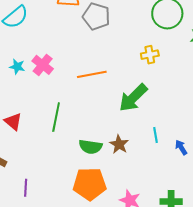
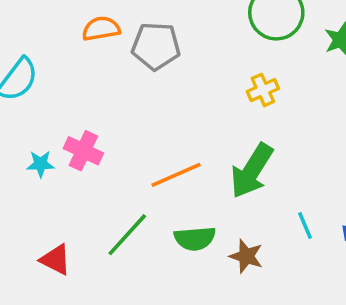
orange line: (92, 74) -> (176, 175), moved
green line: (56, 117) -> (127, 235), turned 44
green semicircle: (90, 147) -> (195, 238), moved

